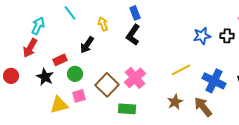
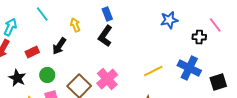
blue star: (202, 36) -> (169, 20), moved
red rectangle: (60, 60) -> (32, 52), moved
blue cross: (214, 81) -> (189, 68), moved

